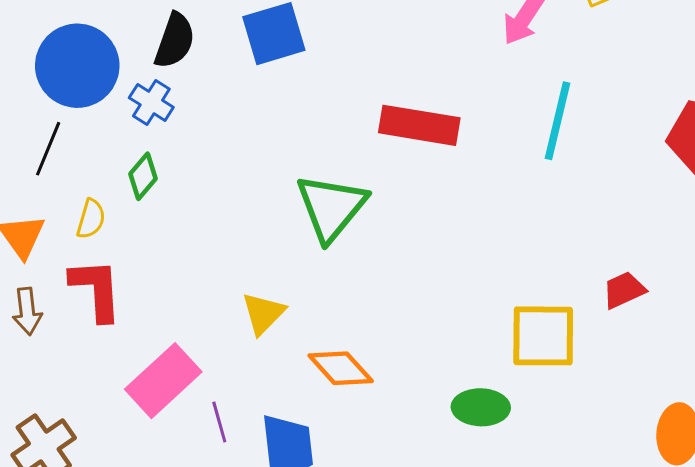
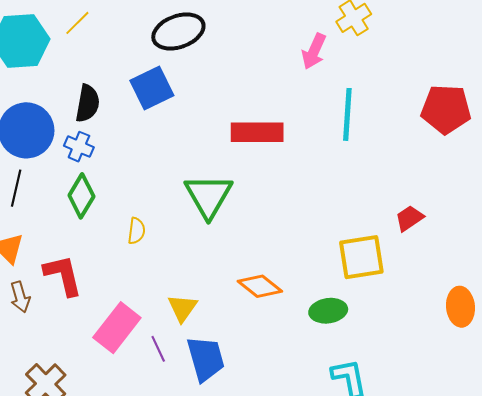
green diamond: (143, 176) -> (81, 196), size x1.4
yellow semicircle: (91, 219) -> (136, 231), moved
yellow triangle: (263, 313) -> (182, 308), moved
orange diamond: (341, 368) -> (260, 286), moved

